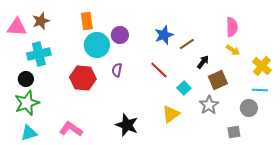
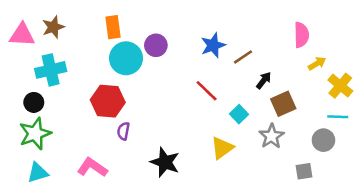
yellow arrow: (233, 50) -> (317, 63), moved, turned -64
purple semicircle: (117, 70) -> (123, 131), moved

